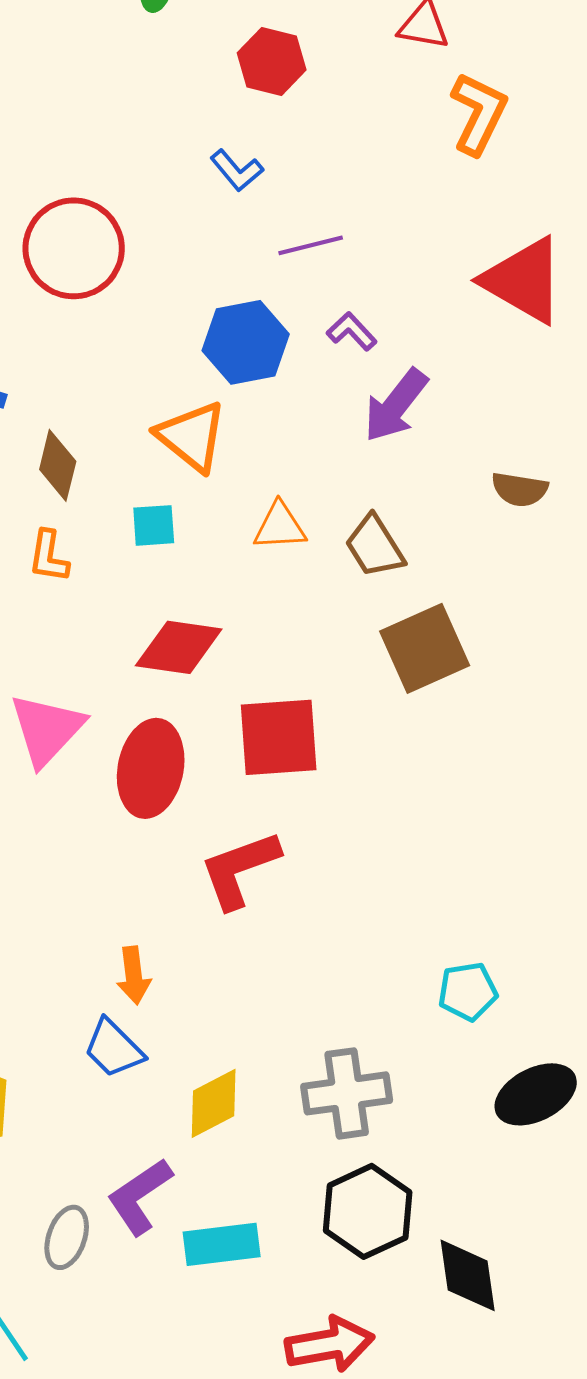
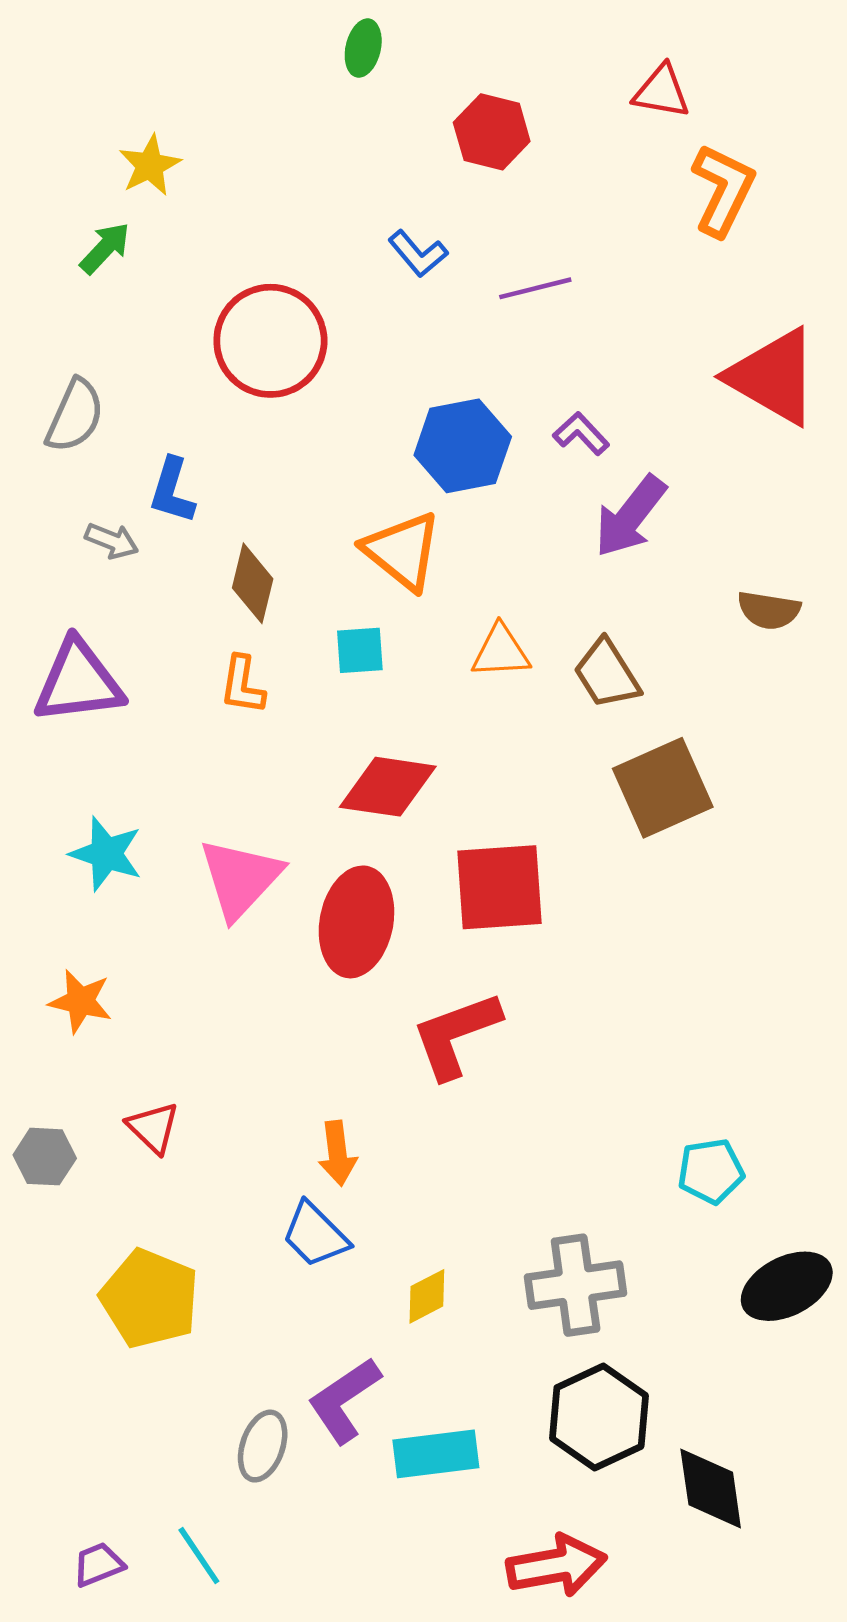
blue L-shape: (237, 170) -> (418, 254), moved
purple line: (311, 245) -> (535, 288), moved
yellow diamond: (214, 1103) -> (427, 1296), size x0.7

